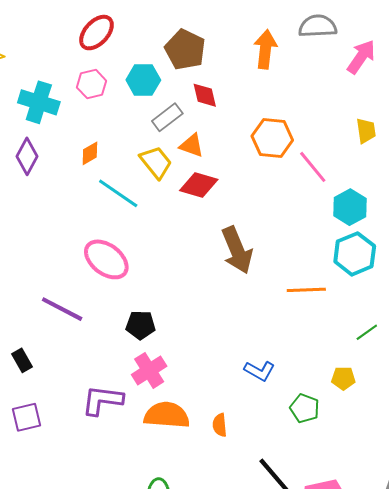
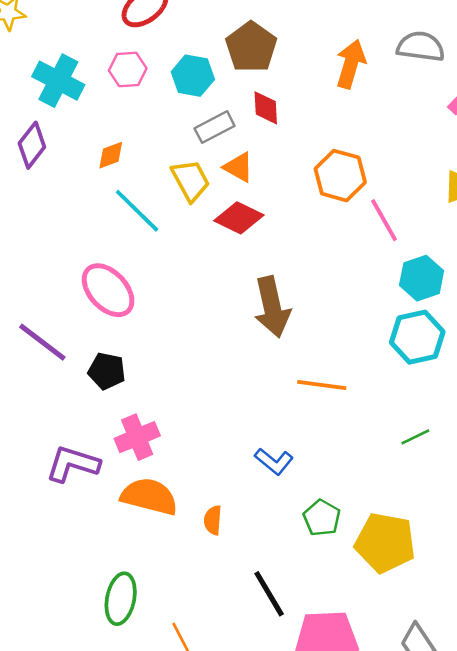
orange line: (306, 290) -> (322, 385), moved
black pentagon: (141, 325) -> (107, 371), moved
yellow pentagon: (343, 378) -> (385, 543), moved, size x2.0

